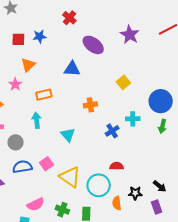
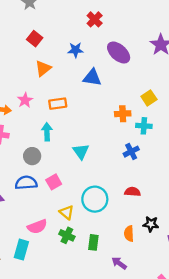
blue star: (40, 36) -> (75, 50), moved
red square: (18, 39) -> (35, 39), turned 32
pink star: (15, 84) -> (25, 100), moved
orange cross: (90, 105) -> (123, 114), moved
cyan cross: (133, 119) -> (144, 126), moved
gray circle: (16, 142) -> (32, 156), moved
yellow triangle: (70, 177) -> (67, 212), moved, size x0.6
cyan circle: (99, 185) -> (95, 199), moved

